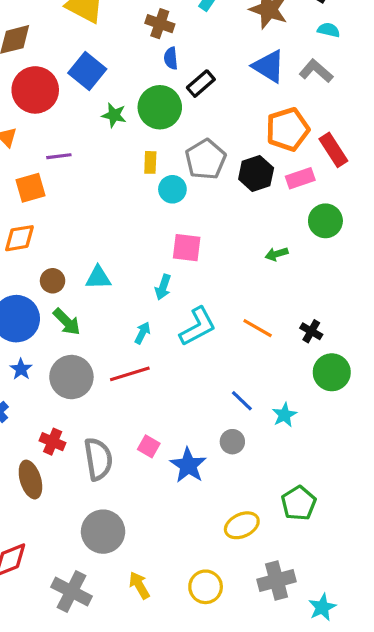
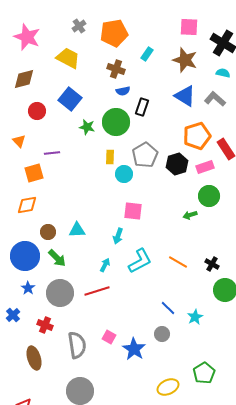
blue semicircle: (171, 58) -> (123, 91), turned -96
black rectangle: (201, 84) -> (142, 107), turned -30
red circle: (35, 90) -> (37, 111), size x0.6
green circle: (325, 221) -> (209, 196), moved
red cross: (53, 442) -> (45, 325), moved

